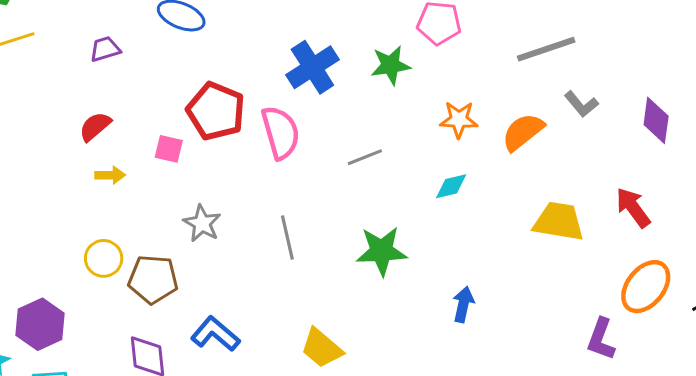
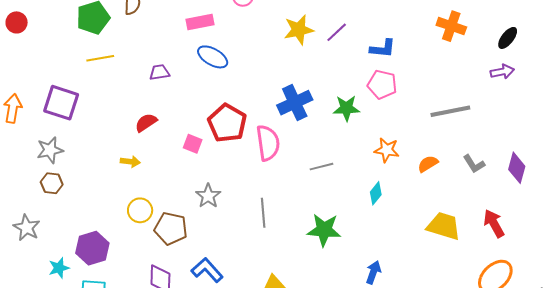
gray L-shape: (581, 104) -> (474, 164), moved
orange semicircle: (523, 132) -> (428, 164), size x0.7
yellow arrow: (110, 175) -> (130, 162), moved
cyan diamond: (451, 186) -> (376, 193), turned -45

